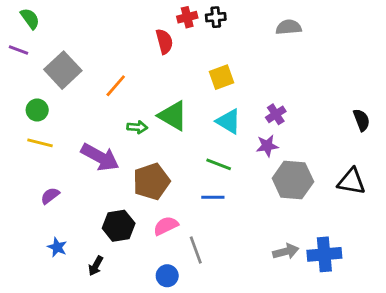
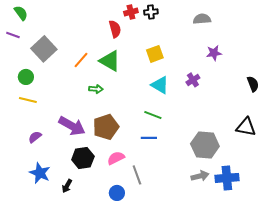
green triangle: (173, 116) -> (110, 61), moved
purple star: (267, 146) -> (214, 53), moved
purple arrow: (100, 157) -> (72, 126), moved
gray hexagon: (293, 180) -> (205, 145), moved
blue star: (57, 247) -> (40, 173), size x1.5

